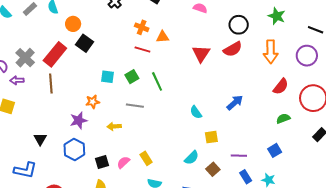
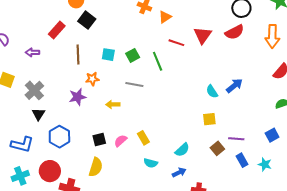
orange triangle: (163, 37) -> (165, 17), turned -32
red line: (142, 49) -> (176, 43), moved
red rectangle: (55, 54) -> (57, 30), size x0.7
gray cross: (25, 58) -> (34, 90), moved
purple arrow: (17, 80) -> (32, 52), moved
brown line: (51, 84) -> (78, 54), moved
cyan semicircle: (196, 112) -> (212, 92), moved
blue hexagon: (74, 150) -> (59, 137), moved
cyan semicircle: (192, 158) -> (182, 150), moved
brown square: (213, 169) -> (217, 148), moved

